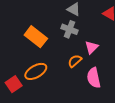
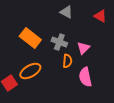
gray cross: (69, 29) -> (59, 42), moved
orange semicircle: (75, 61) -> (67, 61), turned 136

